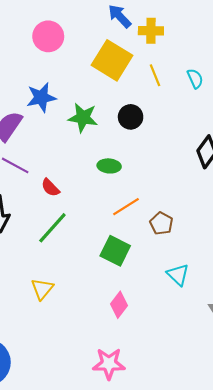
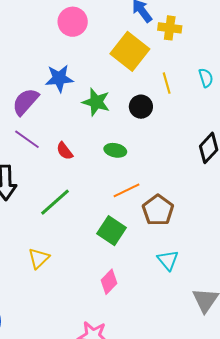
yellow line: (155, 75) -> (167, 83), moved
red semicircle: (50, 188) -> (65, 151), moved
brown pentagon: (161, 223) -> (158, 210), size x1.4

